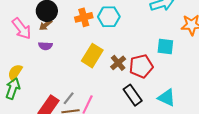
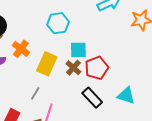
orange cross: (84, 17) -> (21, 49), moved, turned -30
cyan square: (165, 47) -> (78, 50), moved
gray line: (69, 98) -> (35, 93), moved

